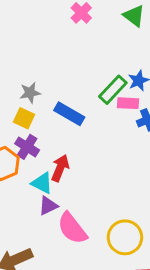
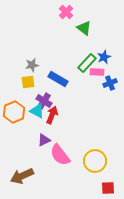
green triangle: (134, 16) -> (84, 28), moved
yellow square: (24, 118) -> (28, 82), turned -32
purple cross: (27, 147) -> (44, 101), moved
cyan triangle: (42, 183) -> (37, 111), moved

